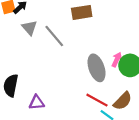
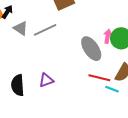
gray line: (54, 36) -> (45, 30), turned -60
purple triangle: (37, 103) -> (46, 80), moved

